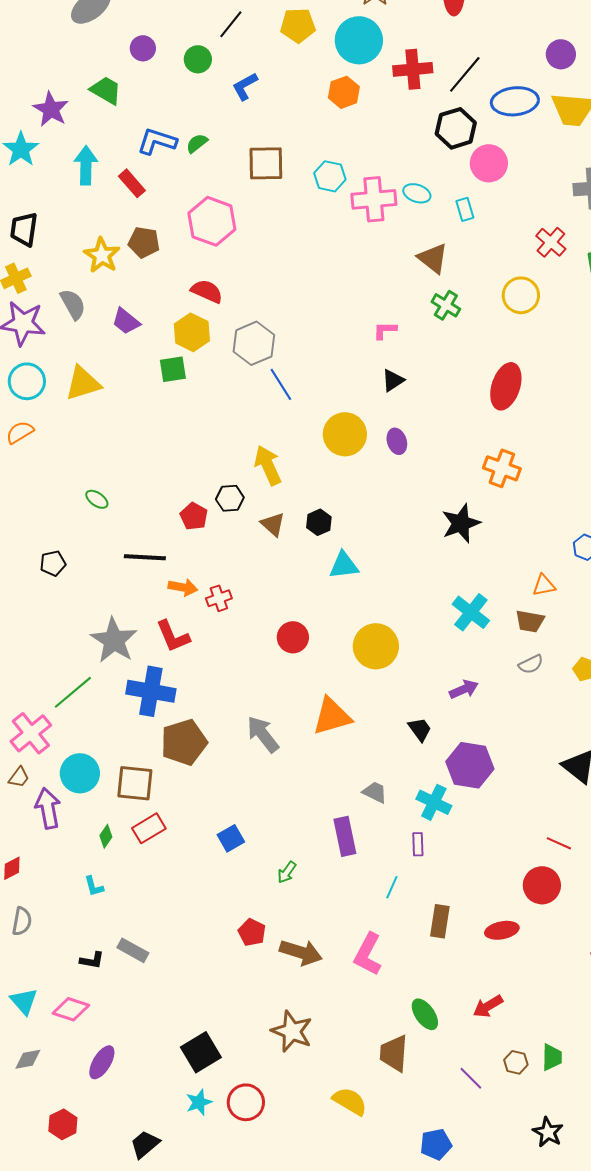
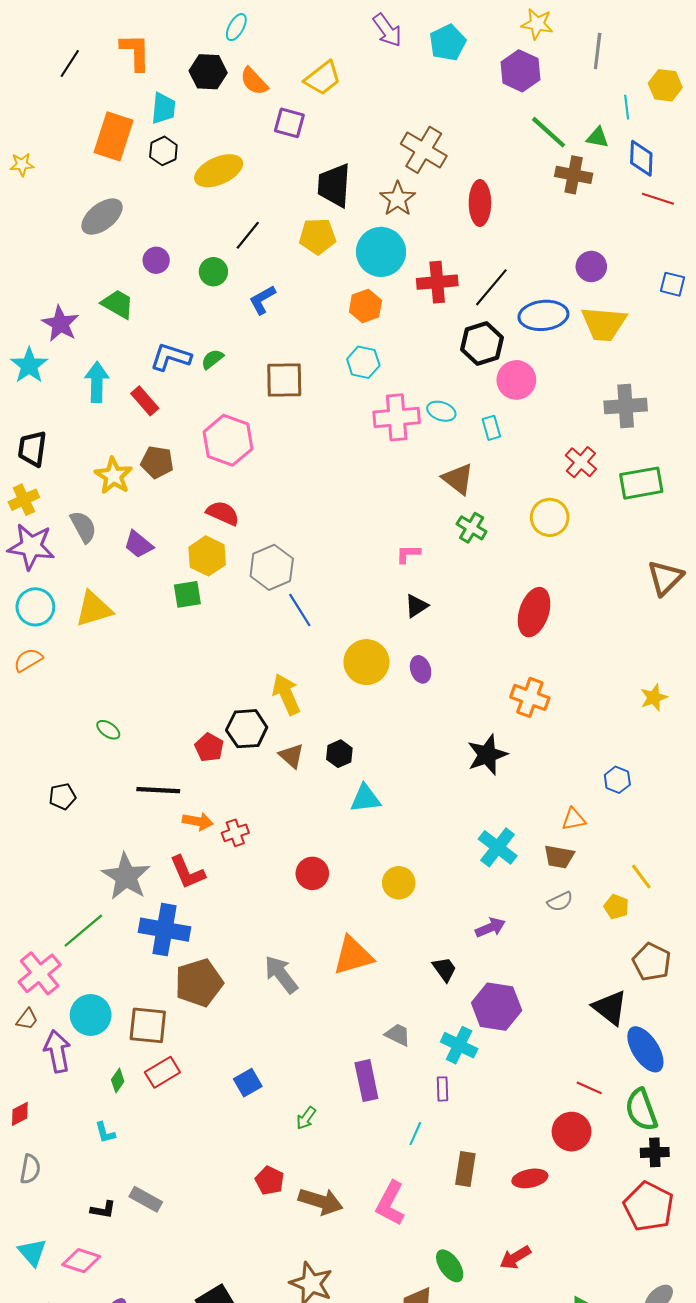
cyan hexagon: (330, 176) -> (363, 362), moved
black hexagon: (230, 498) -> (247, 729), size x1.4
yellow circle: (376, 646) -> (399, 883), size x0.7

